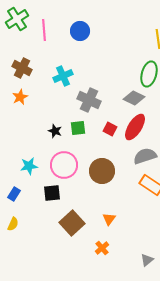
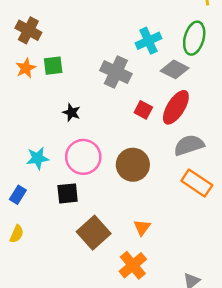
cyan cross: (63, 76) -> (148, 41), moved
green square: (78, 128) -> (53, 66), moved
orange cross: (102, 248) -> (133, 265), size x1.5

